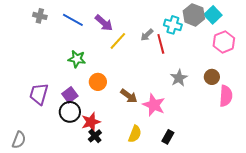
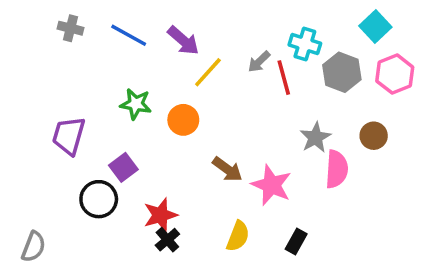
gray hexagon: (194, 15) -> (342, 72), moved
orange circle: (98, 82) -> (183, 120), moved
purple trapezoid: (39, 94) -> (69, 136), moved
pink semicircle: (226, 96) -> (337, 169), moved
black circle: (70, 112) -> (99, 199), moved

